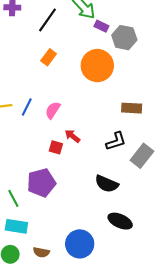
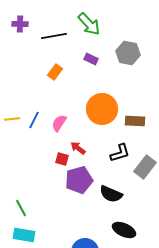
black line: (48, 20) -> (54, 36), turned 45
purple rectangle: (101, 26) -> (91, 59), moved
orange circle: (97, 66) -> (102, 109), moved
purple pentagon: (41, 183) -> (79, 180), moved

